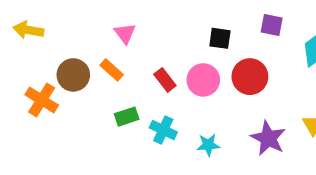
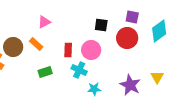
pink triangle: (125, 33) -> (44, 22), turned 40
red circle: (250, 77) -> (127, 38), moved
red rectangle: (165, 80) -> (68, 50), turned 40
cyan cross: (163, 130) -> (79, 70), moved

